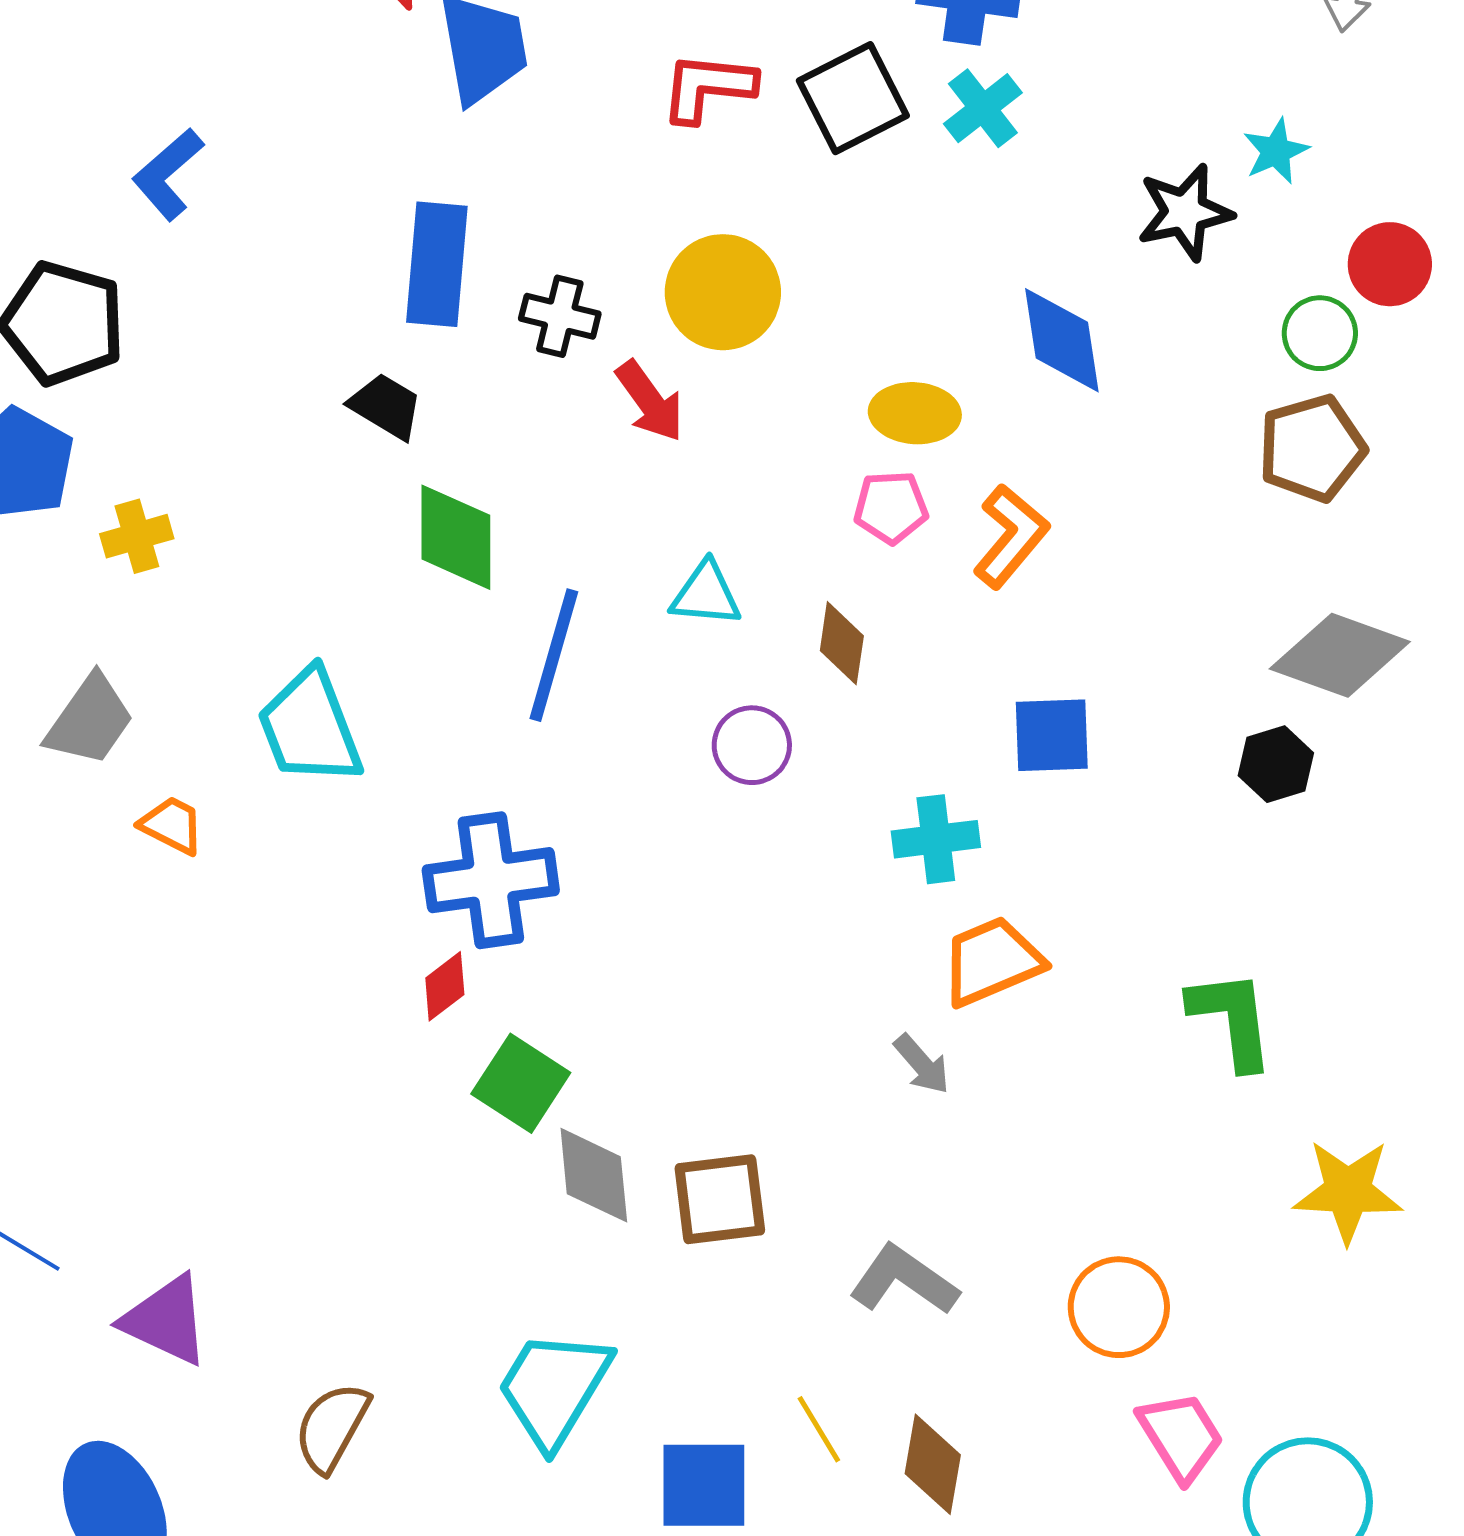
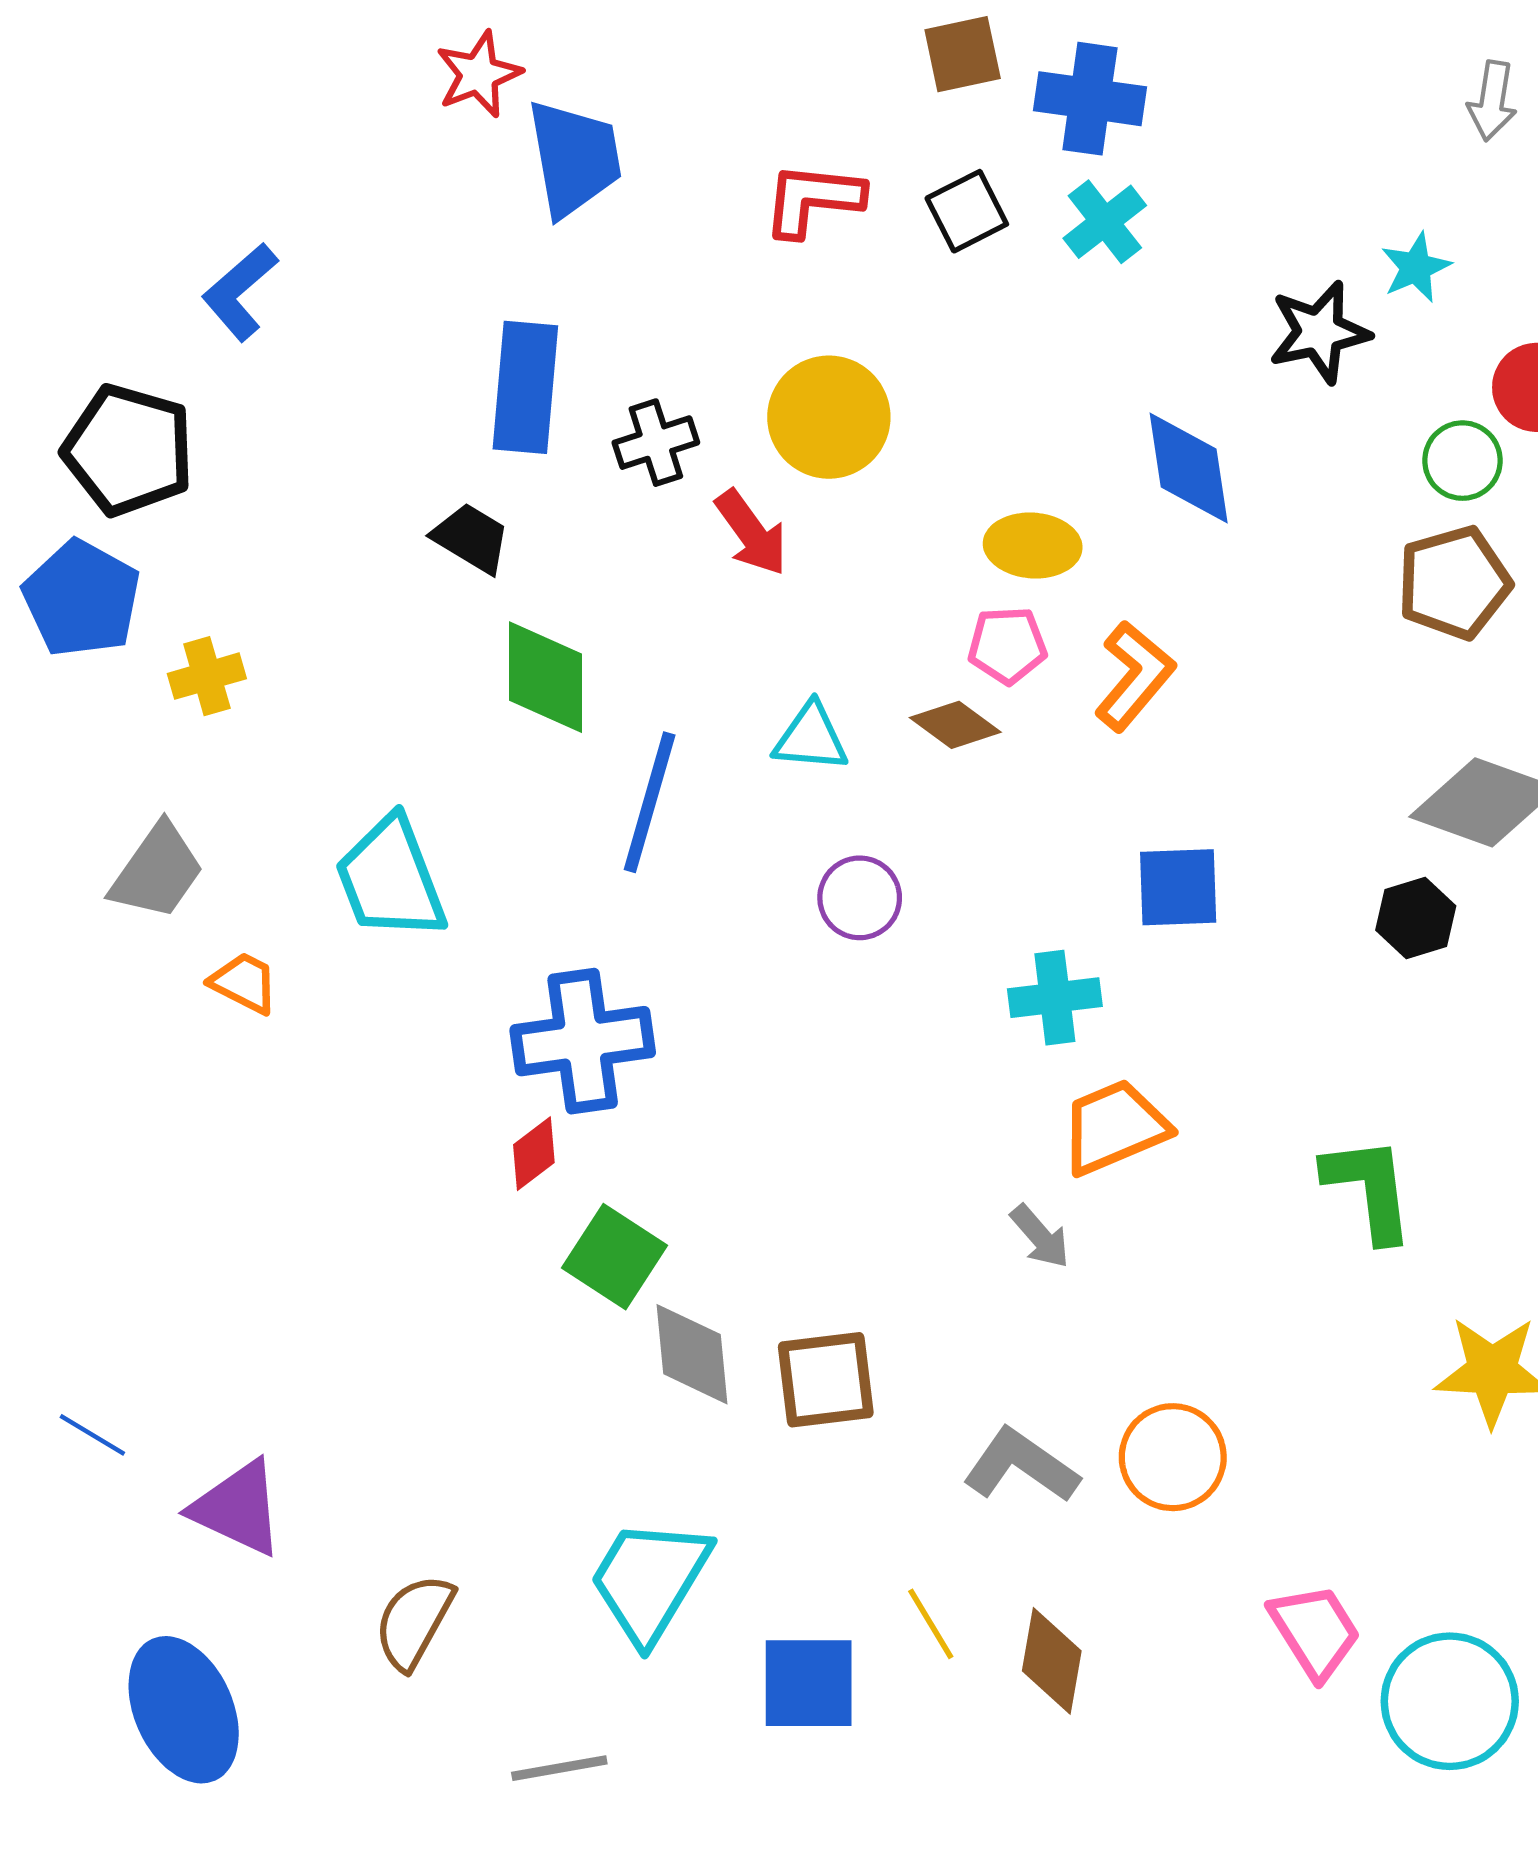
black square: (853, 98) -> (967, 211), size x0.7
black cross: (560, 316) -> (656, 443), turned -32
brown diamond: (842, 643) -> (955, 725), moved, turned -62
orange circle: (1119, 1307) -> (1173, 1457), moved

